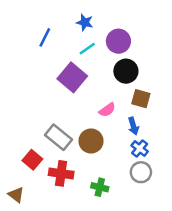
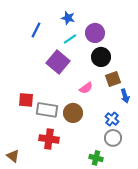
brown square: (141, 99) -> (113, 79), turned -35
blue arrow: (133, 126) -> (125, 96), moved
gray rectangle: (59, 137) -> (47, 110), turned -30
red square: (32, 160) -> (26, 100), moved, turned -35
green cross: (100, 187) -> (96, 158), moved

